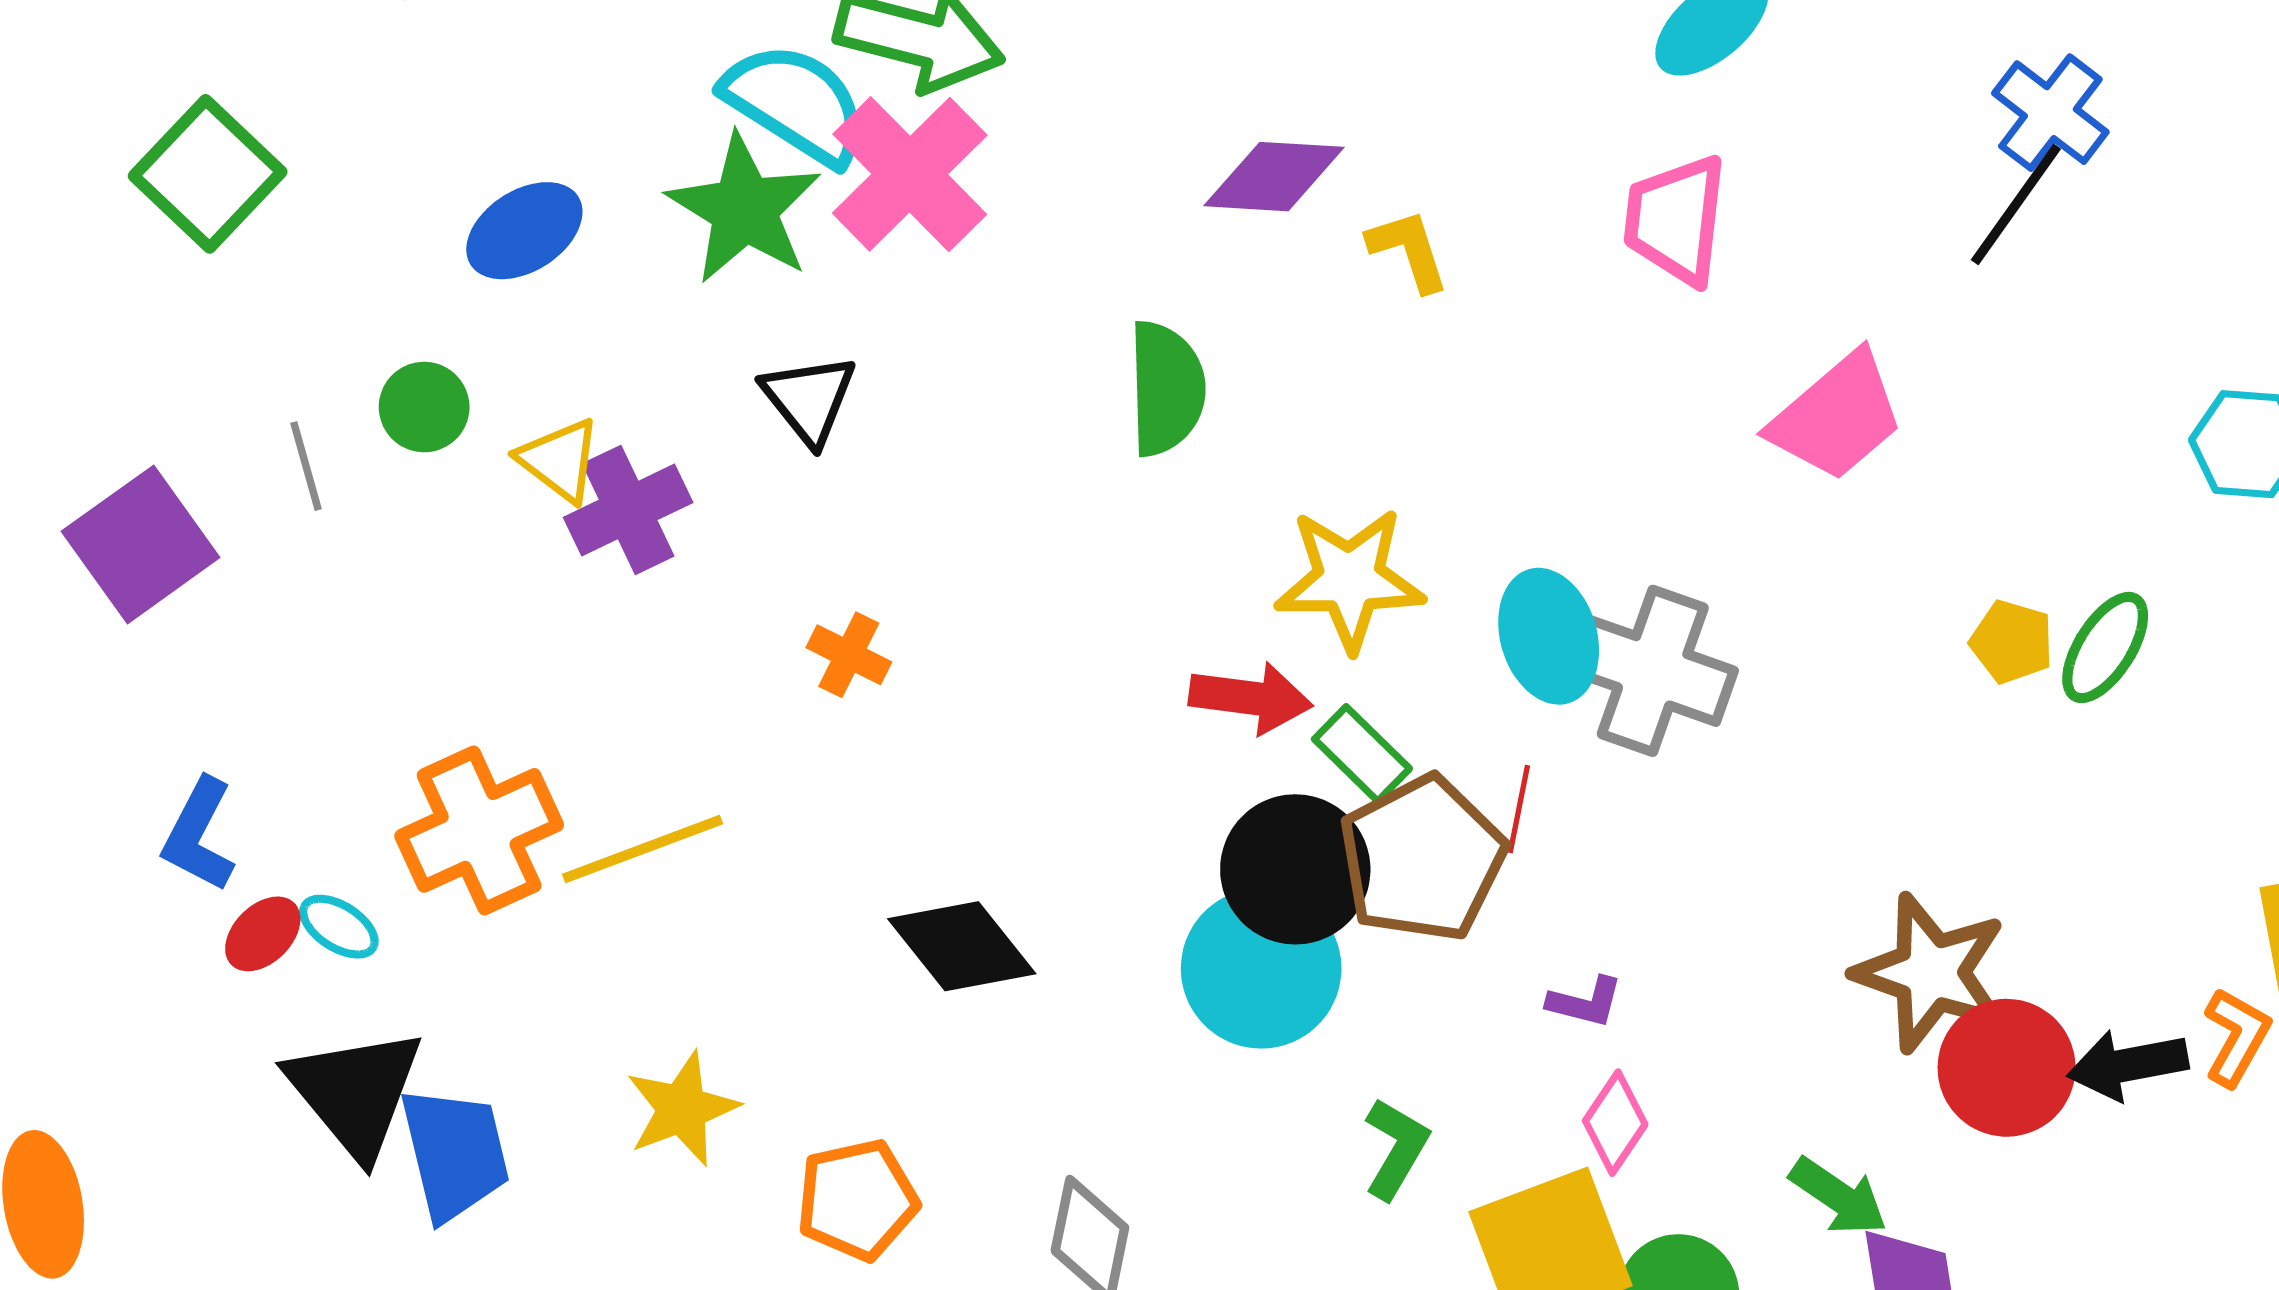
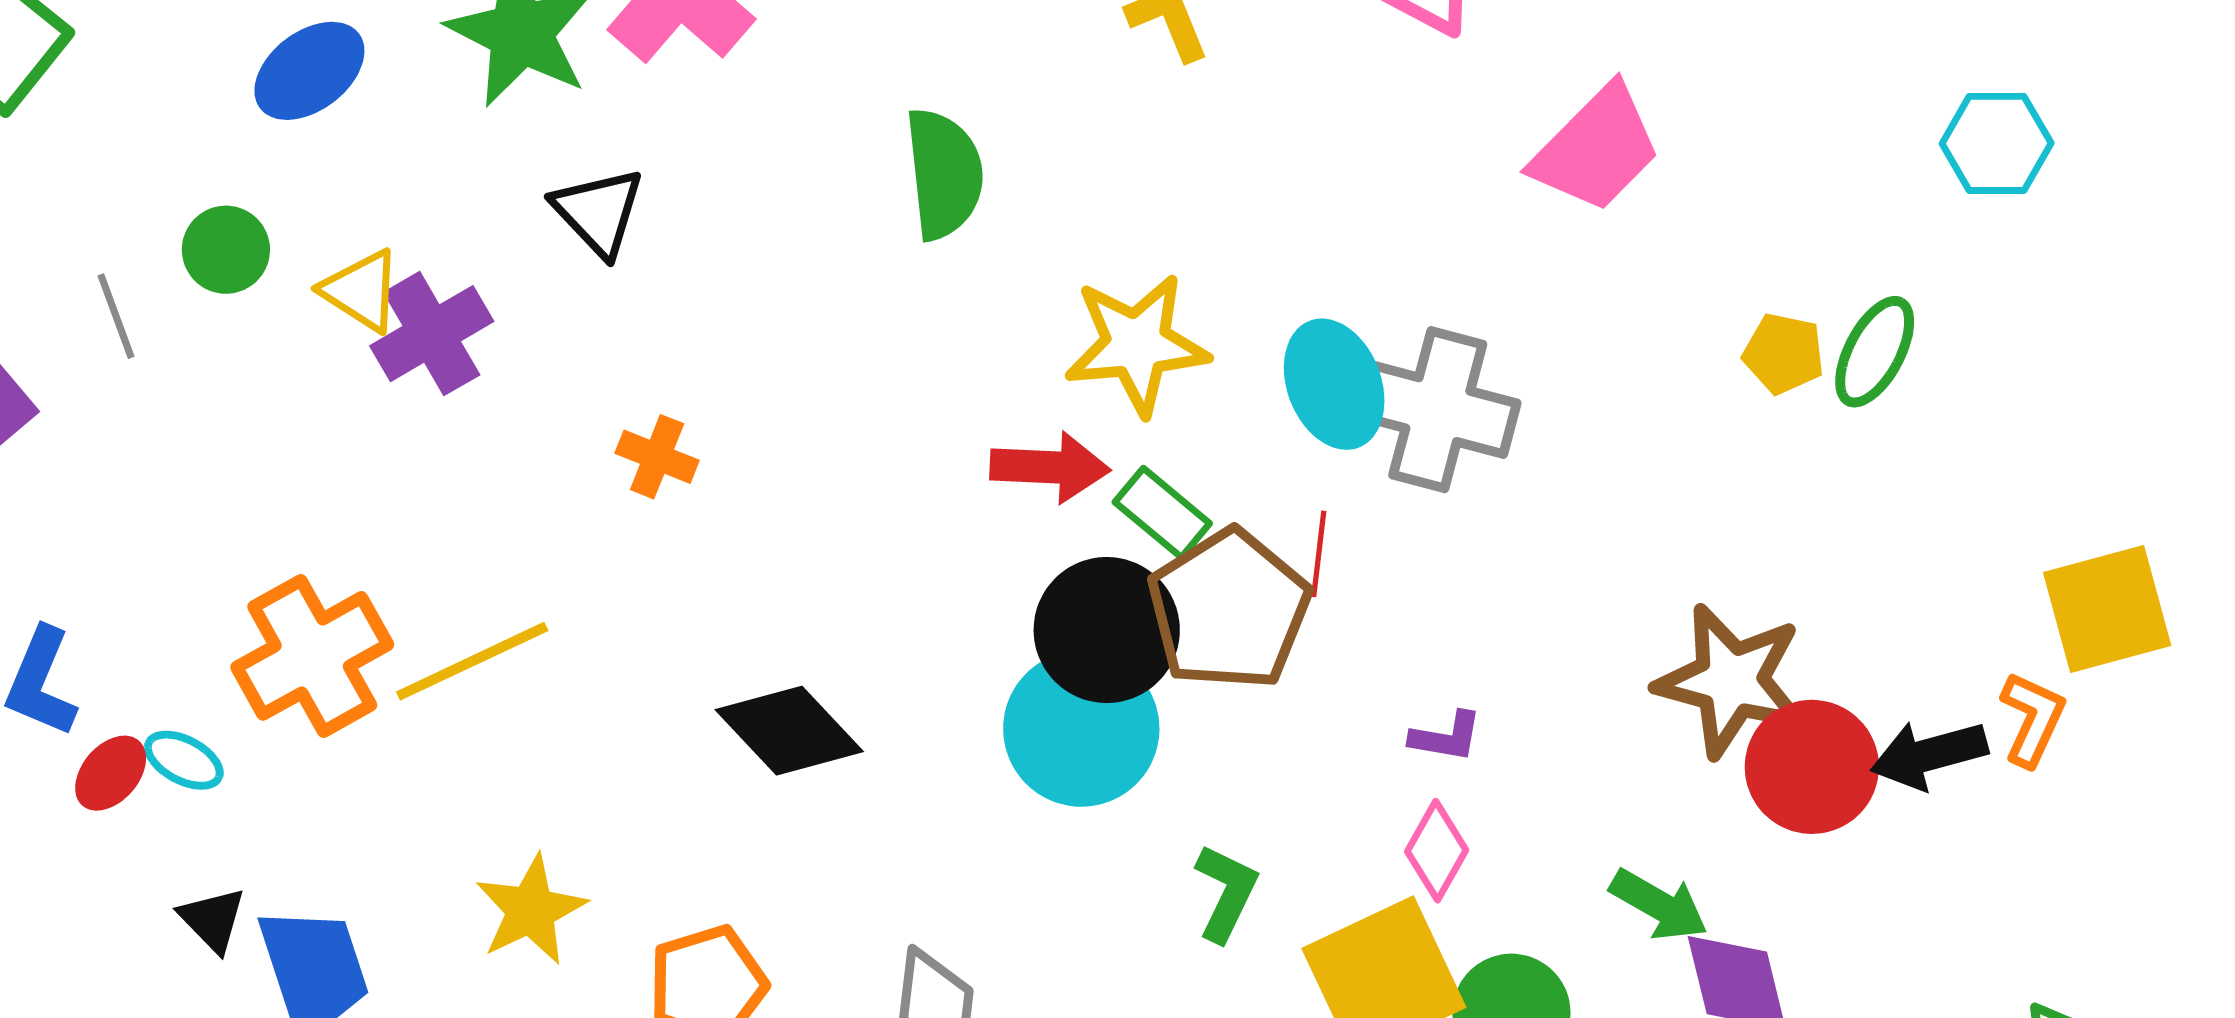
purple L-shape: (1585, 1002) -> (1446, 737), moved
black triangle: (355, 1092) -> (213, 920), size x0.5

